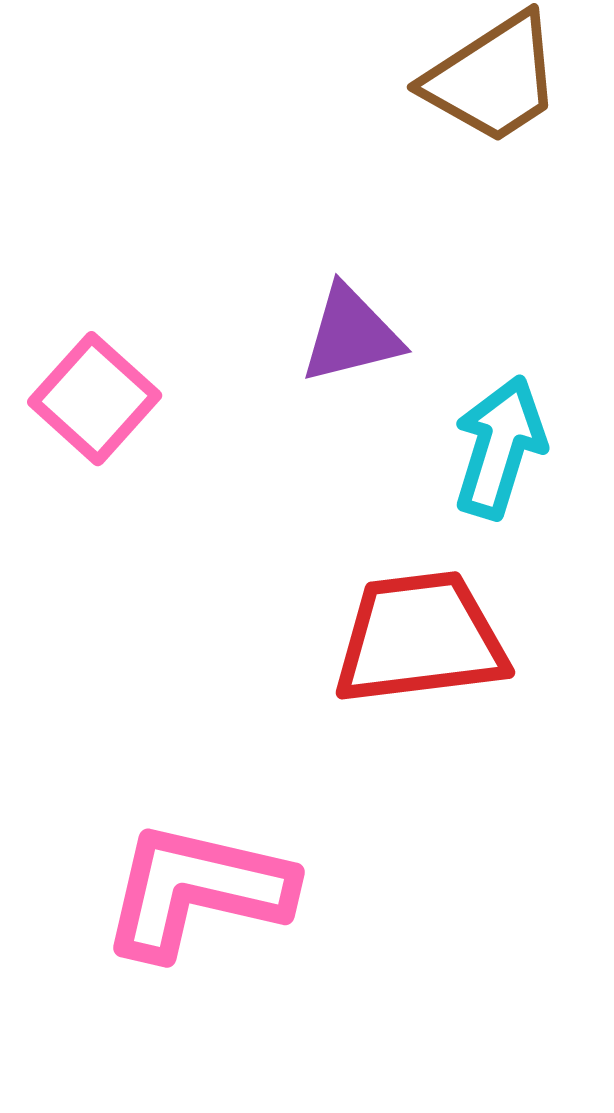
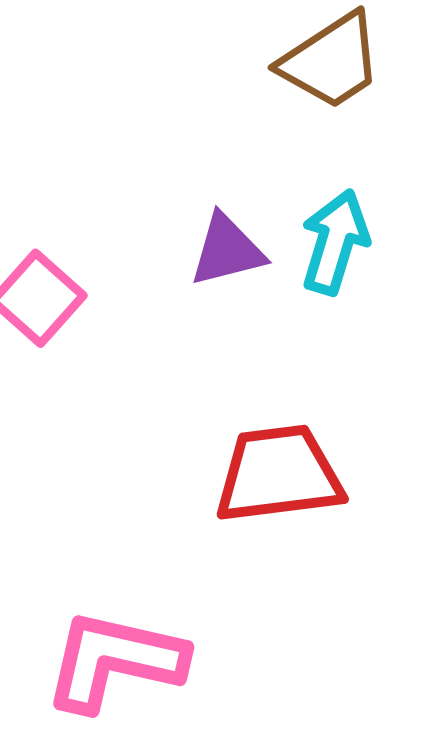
cyan arrow: (499, 447) -> (335, 242), moved

